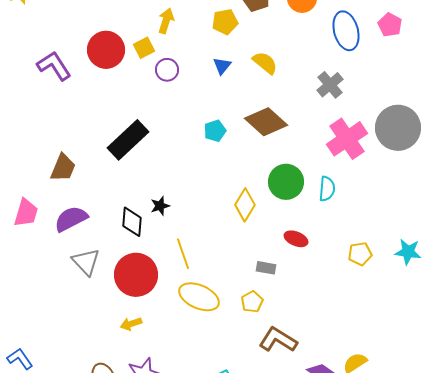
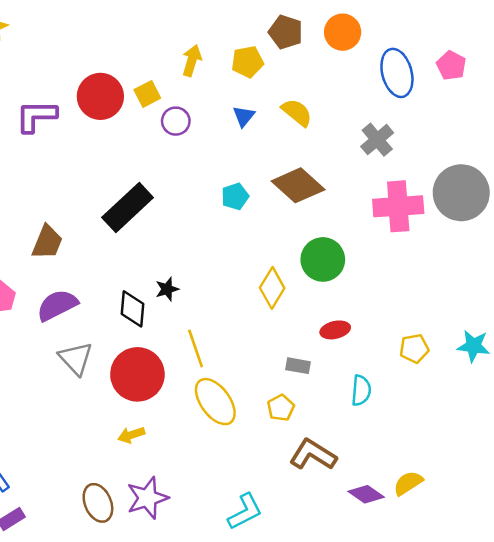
yellow arrow: (166, 21) -> (192, 61), moved
purple L-shape: (54, 66) -> (36, 116), turned -57
pink cross: (347, 139) -> (398, 206), turned 30
cyan semicircle: (327, 189) -> (361, 390), moved
red ellipse: (296, 239) -> (335, 330), turned -35
yellow ellipse: (199, 297) -> (215, 402), turned 30

